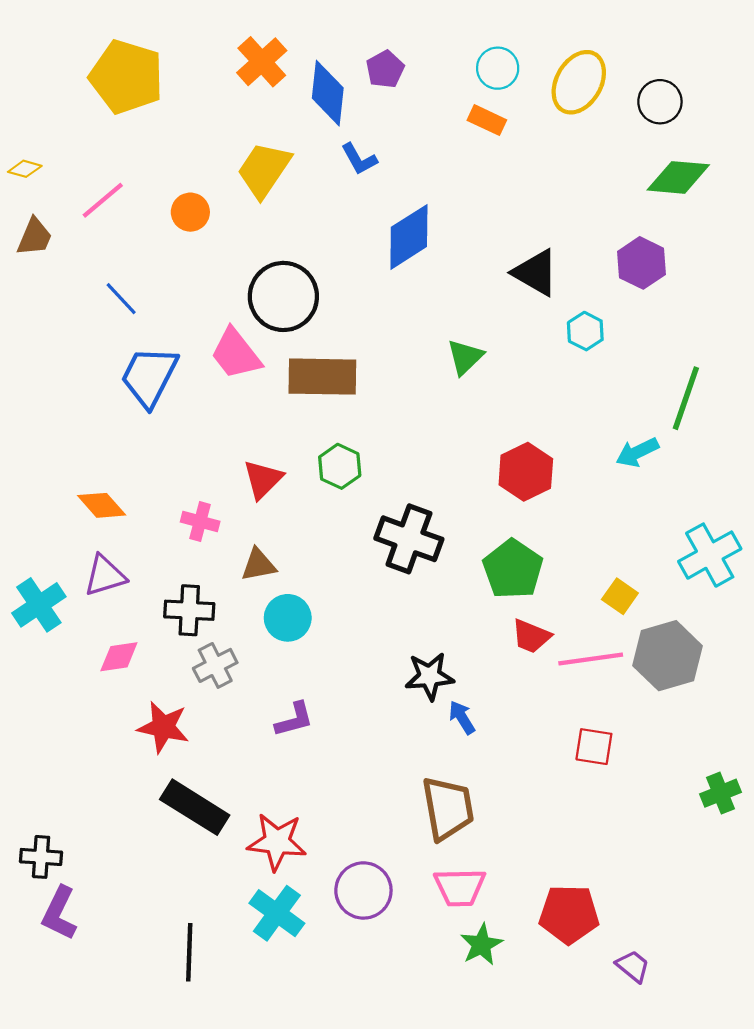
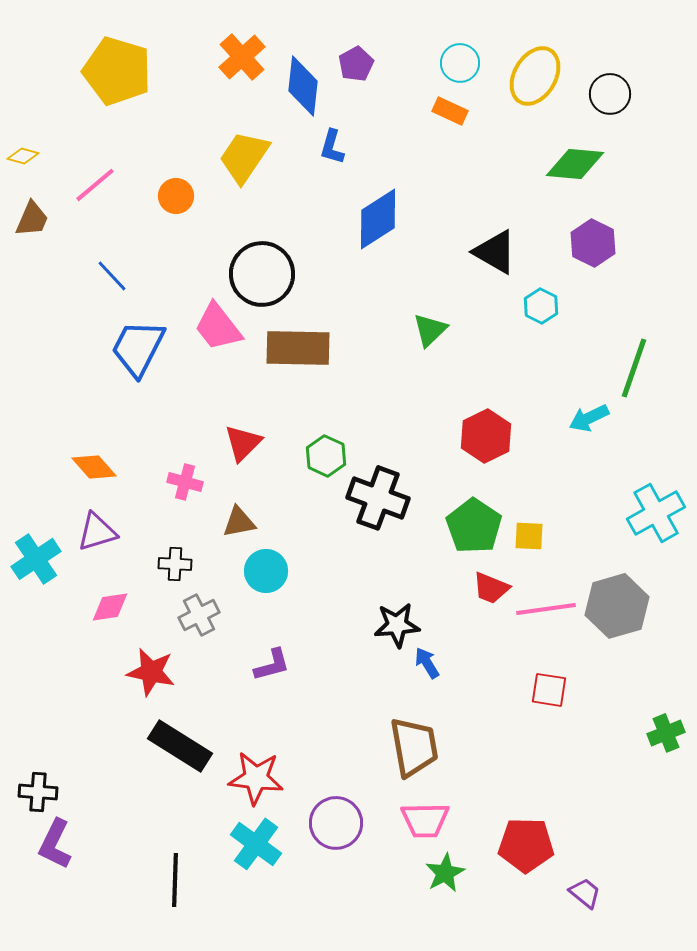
blue L-shape: (359, 159) -> (332, 147), turned 45
green diamond: (678, 177) -> (575, 164), moved
green hexagon: (340, 466) -> (326, 456), moved
yellow square: (620, 596) -> (529, 536), moved, turned -32
black cross: (189, 610) -> (175, 564), size x0.7

